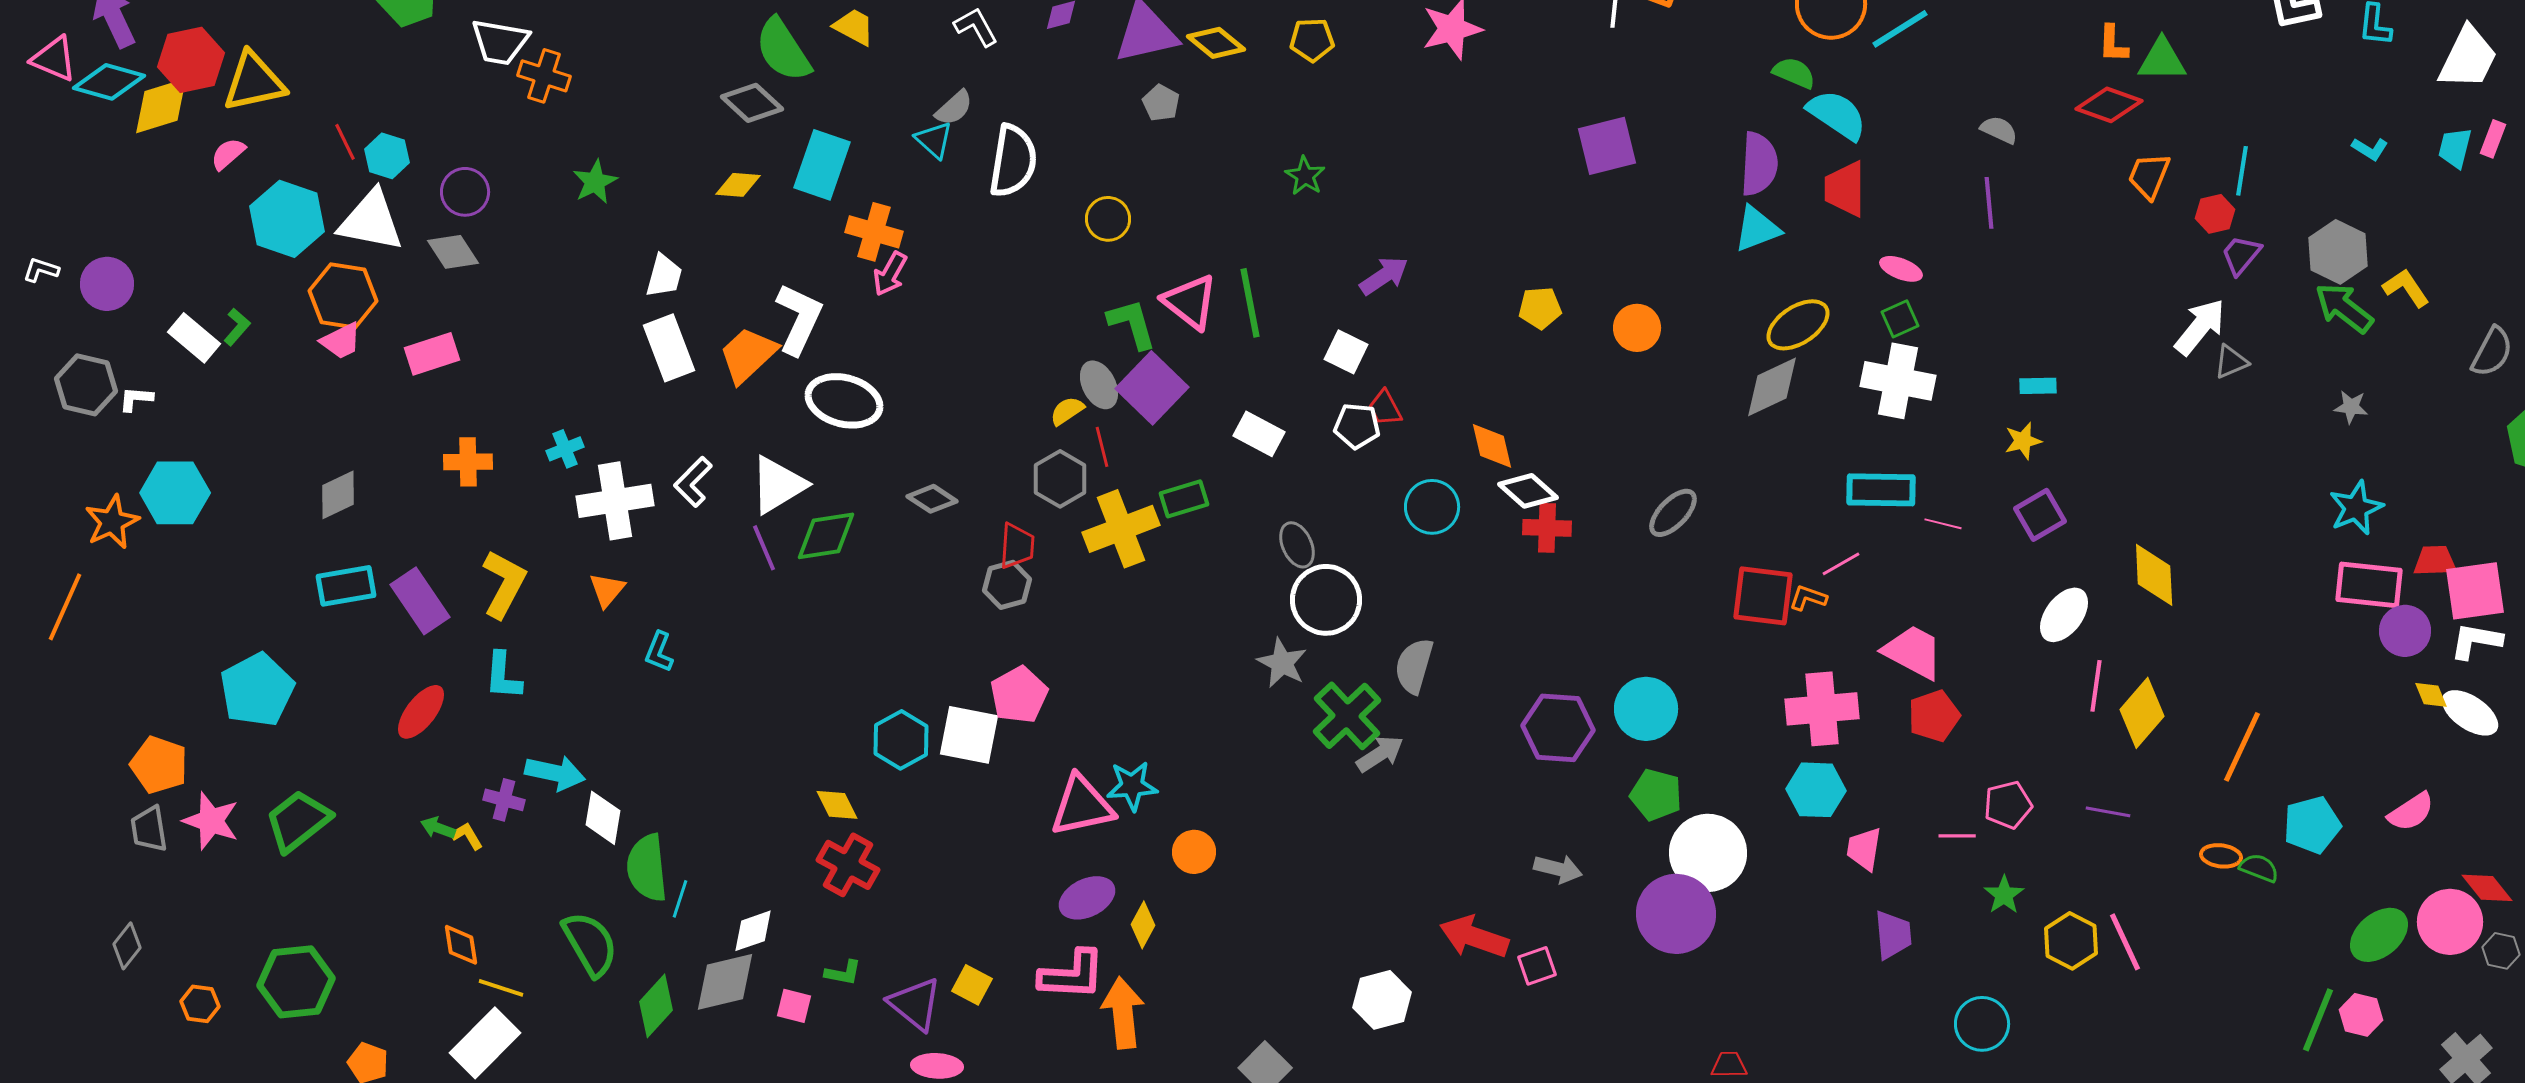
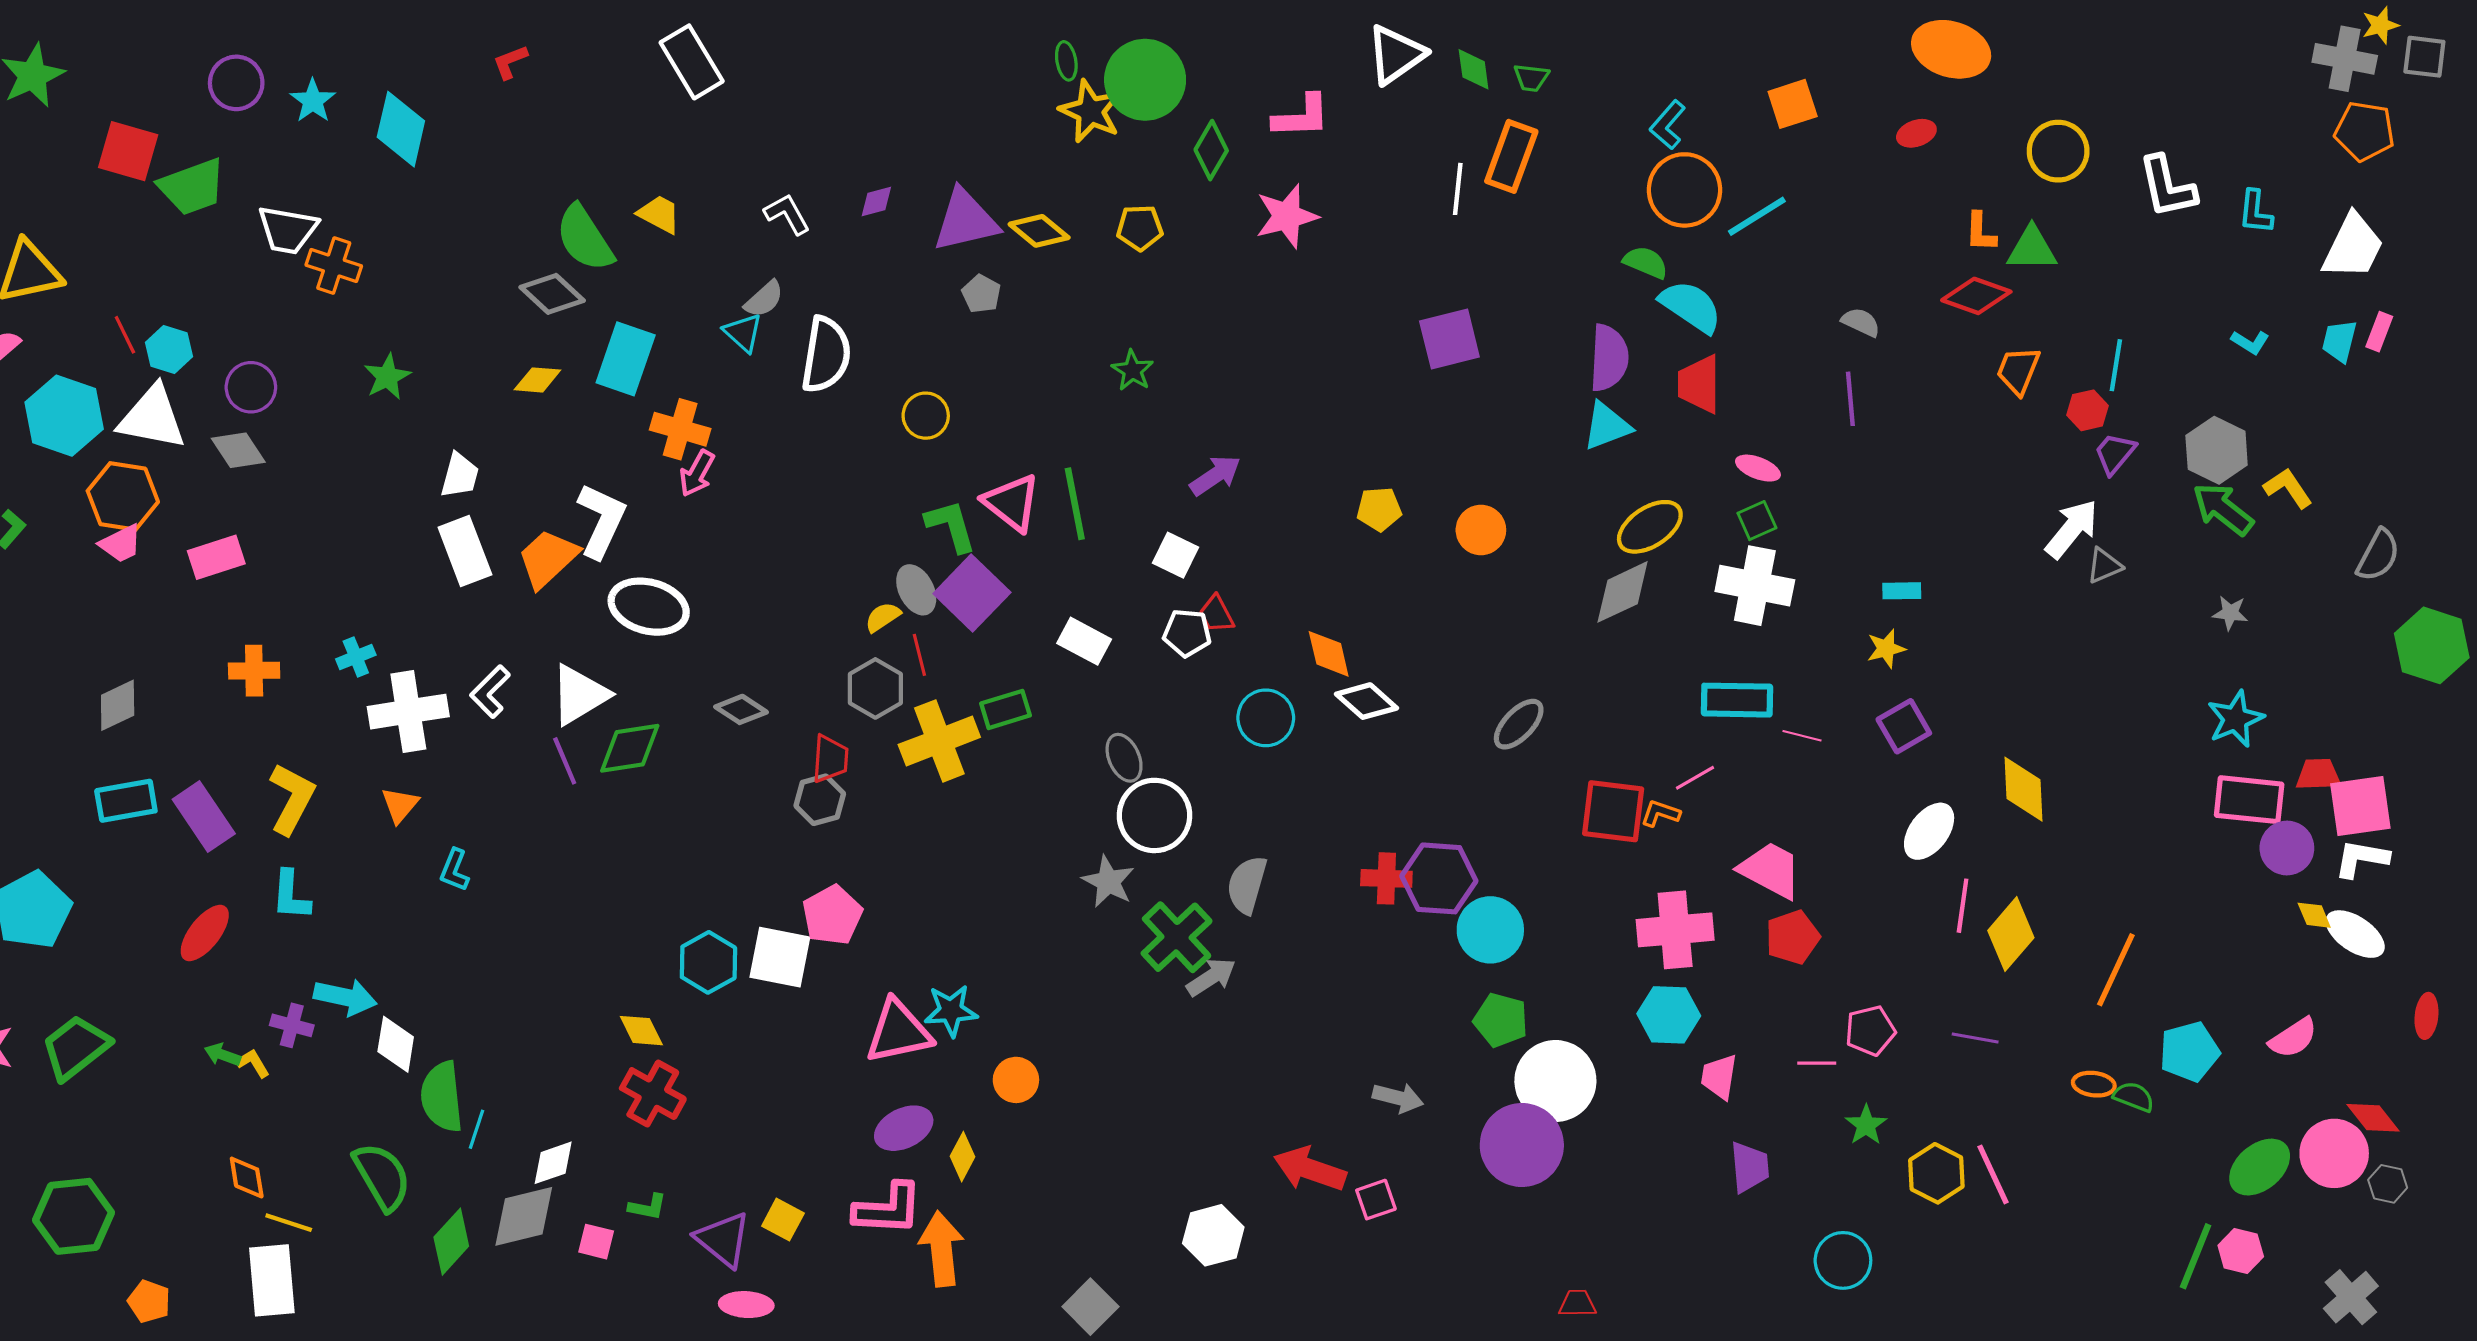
red cross: (1547, 528) -> (1386, 878), moved
purple hexagon: (1558, 728) -> (1439, 878), moved
white rectangle: (485, 1043) -> (272, 1280), turned -50

